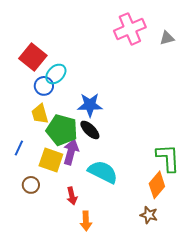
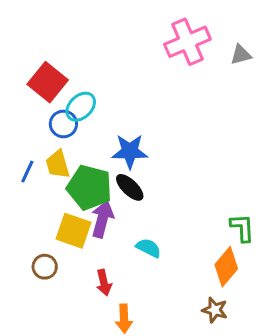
blue line: (19, 148) -> (27, 172), moved
green L-shape: (168, 158) -> (242, 228), size x0.7
cyan semicircle: (103, 172) -> (148, 248), size x0.6

